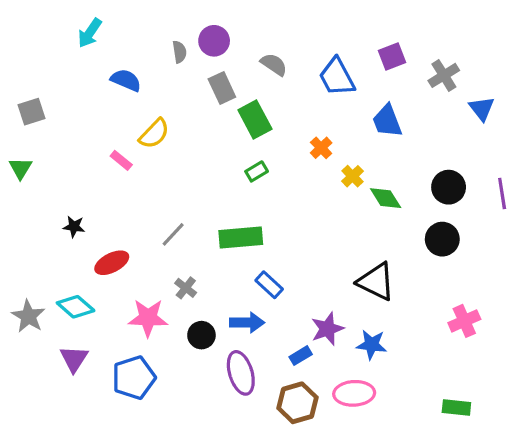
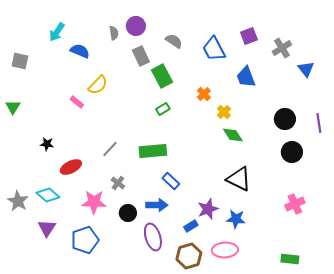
cyan arrow: (90, 33) -> (57, 32), moved
gray square: (31, 112) -> (20, 61), moved, turned 30
green diamond: (386, 198) -> (233, 135), moved
black circle: (442, 239) -> (292, 152), moved

